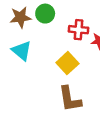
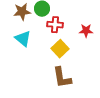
red cross: (79, 30) -> (55, 25), moved

